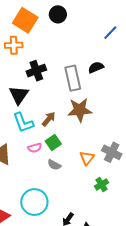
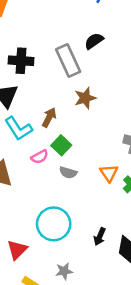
black cross: (36, 71) -> (21, 61), turned 36
brown star: (80, 110) -> (85, 98), size x0.7
orange triangle: (87, 158) -> (109, 173), moved

